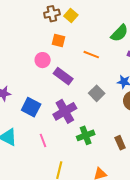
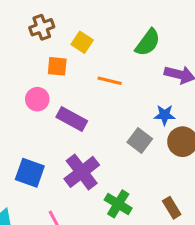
yellow square: (71, 16) -> (82, 42), moved
gray square: (97, 93) -> (140, 140), moved
green cross: (86, 135) -> (118, 204), turned -30

